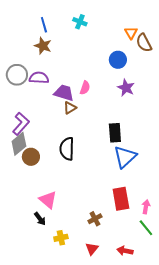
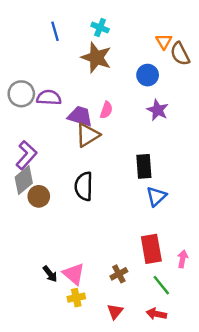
brown star: (43, 46) -> (96, 58), moved, size x1.4
brown triangle: (70, 108) -> (88, 135), size x1.5
blue triangle: (125, 157) -> (156, 196), size x0.7
pink triangle: (48, 200) -> (74, 274), moved
green line: (146, 228) -> (161, 285), moved

